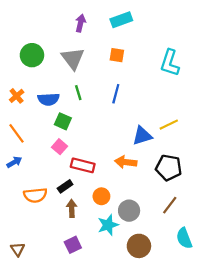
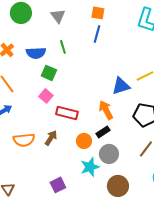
gray triangle: (73, 58) -> (58, 16), size x0.7
blue line: (116, 94) -> (97, 34), moved
orange arrow: (126, 162) -> (106, 110), turned 54
black rectangle: (65, 186) -> (103, 132), moved
brown arrow: (72, 208) -> (51, 138), moved, turned 35

